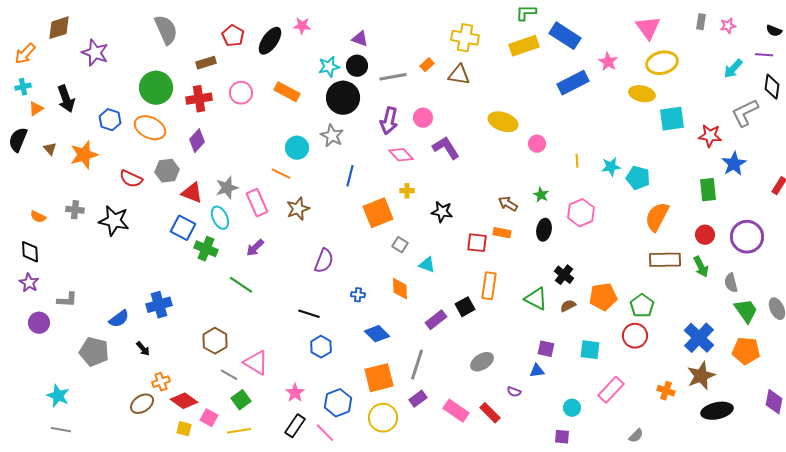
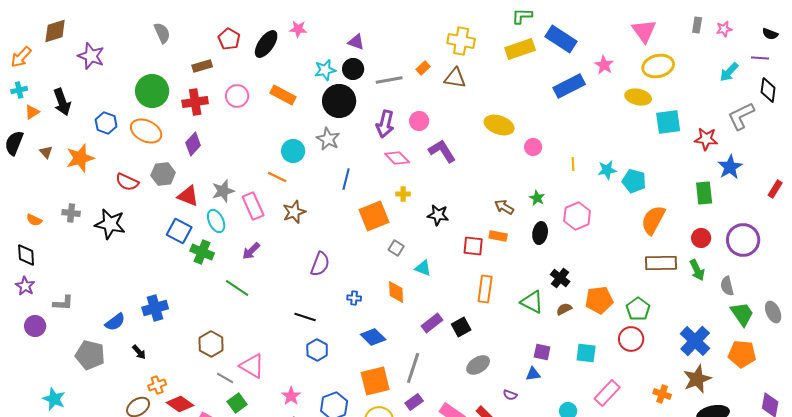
gray semicircle: (166, 30) -> (162, 33), size x0.7
black square: (465, 307) -> (461, 327), moved

